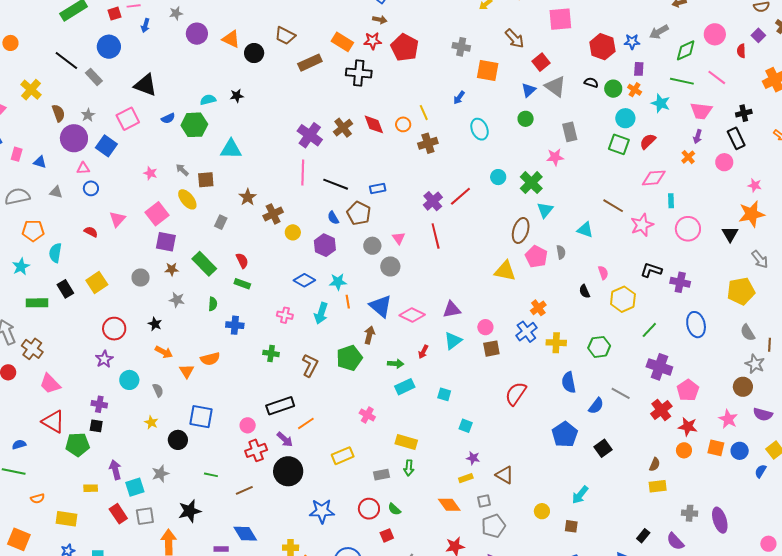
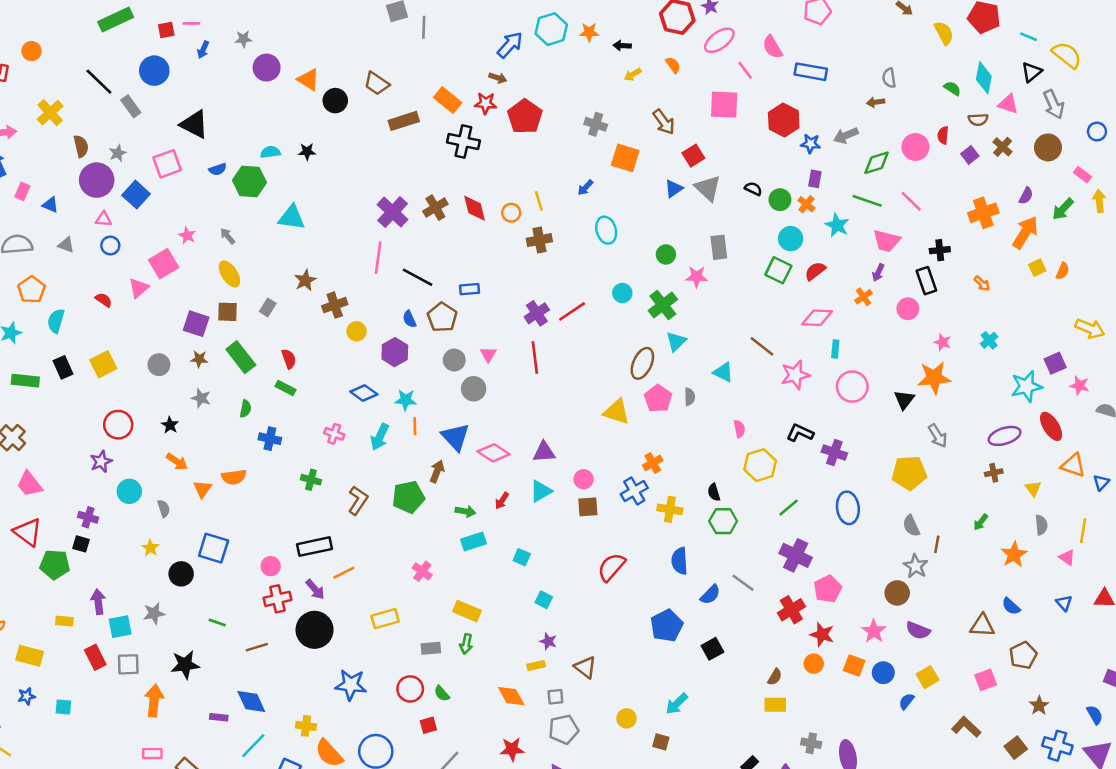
red hexagon: (602, 47) -> (784, 120), moved
red semicircle: (741, 51) -> (943, 135), moved
green circle: (526, 119) -> (666, 254), moved
brown square: (206, 180) -> (227, 312), moved
pink square: (157, 214) -> (164, 264), moved
orange pentagon: (33, 231) -> (31, 290), turned 30
black semicircle: (584, 291) -> (714, 492), moved

